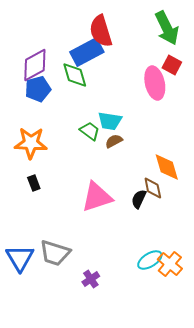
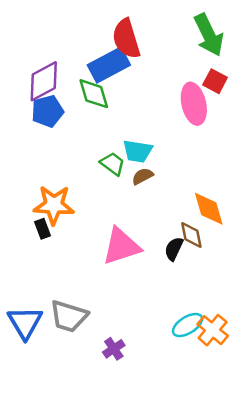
orange star: (31, 143) -> (54, 205), moved

